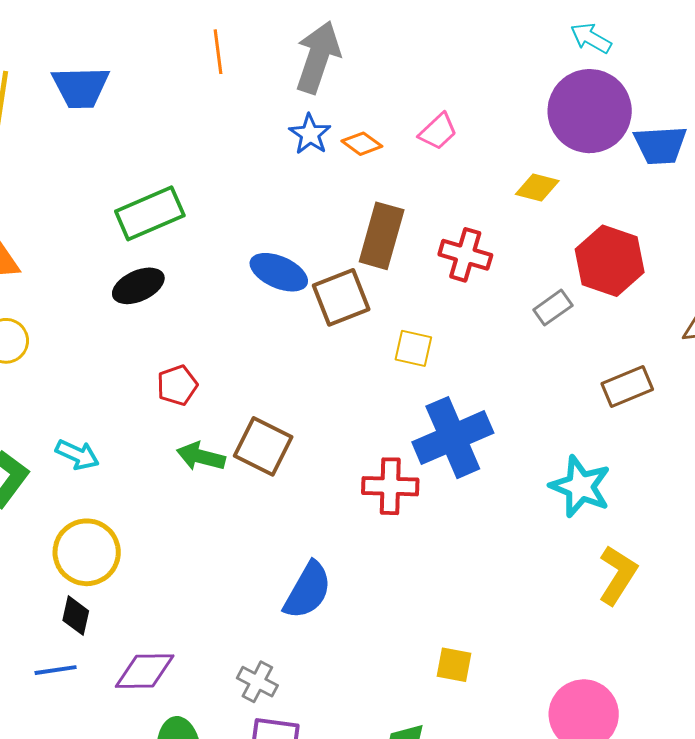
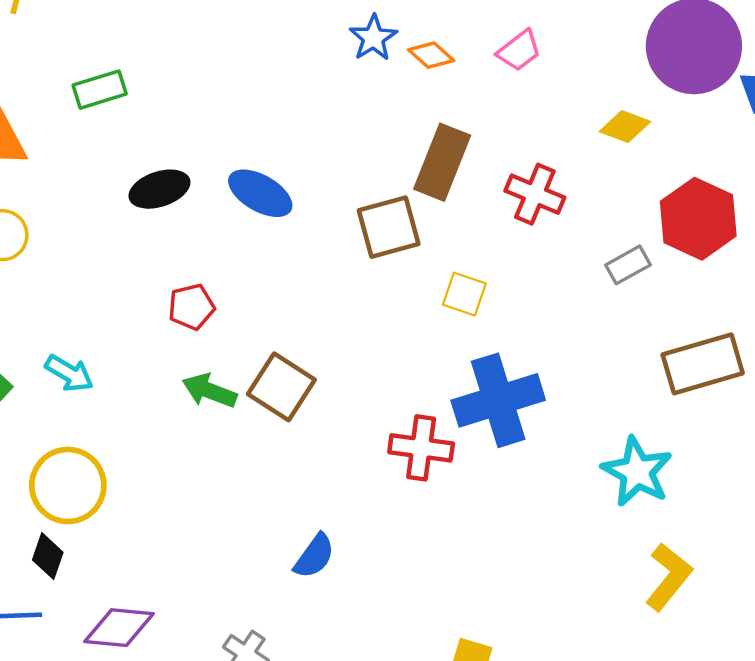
green rectangle: (150, 213) -> (100, 90), moved, size x0.7
blue ellipse: (279, 272) -> (260, 193), moved
brown rectangle: (627, 387) -> (703, 364), size x1.4
blue semicircle: (308, 590) -> (314, 556), size x0.7

